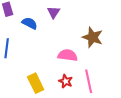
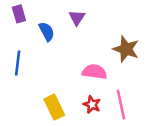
blue semicircle: (30, 23) -> (47, 31), turned 35

